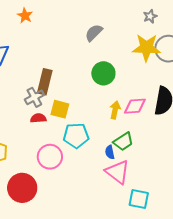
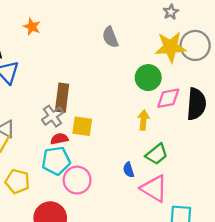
gray semicircle: (94, 33) -> (110, 37), turned -60
green circle: (103, 73) -> (148, 78), moved
pink diamond: (135, 106) -> (168, 98), moved
cyan pentagon: (76, 136) -> (56, 161), moved
blue semicircle: (110, 152) -> (129, 170), moved

